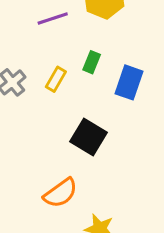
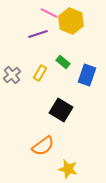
green rectangle: (92, 62) -> (63, 62), turned -72

